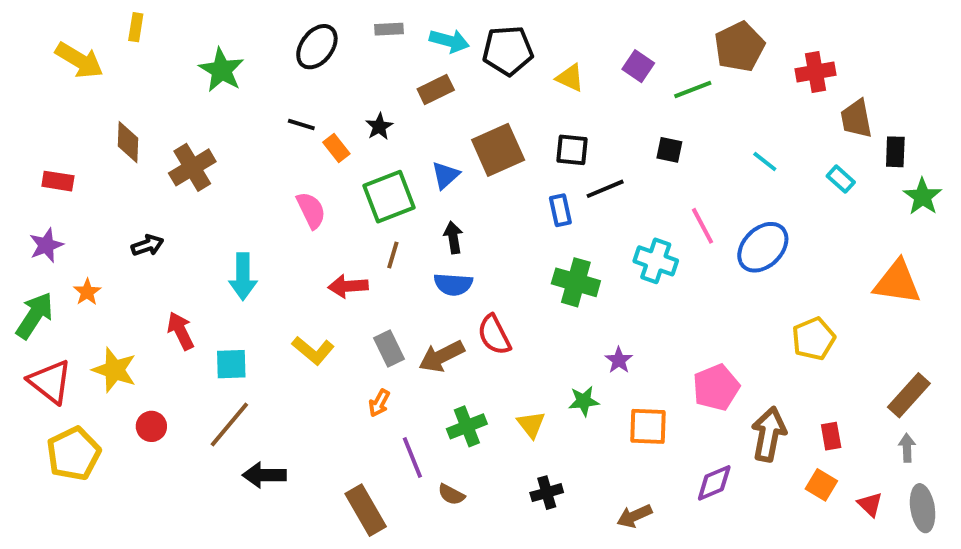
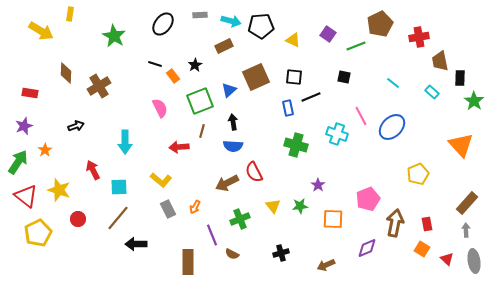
orange triangle: (897, 282) -> (461, 145), turned 40
gray rectangle: (389, 348) -> (168, 209), moved
yellow triangle: (531, 424) -> (273, 206), moved
brown rectangle: (366, 510) -> (188, 262), turned 30

